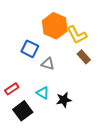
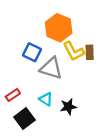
yellow L-shape: (77, 35) -> (74, 51), moved
brown rectangle: (84, 57) -> (90, 52), moved, turned 40
gray triangle: (48, 64) -> (51, 68), size x1.6

